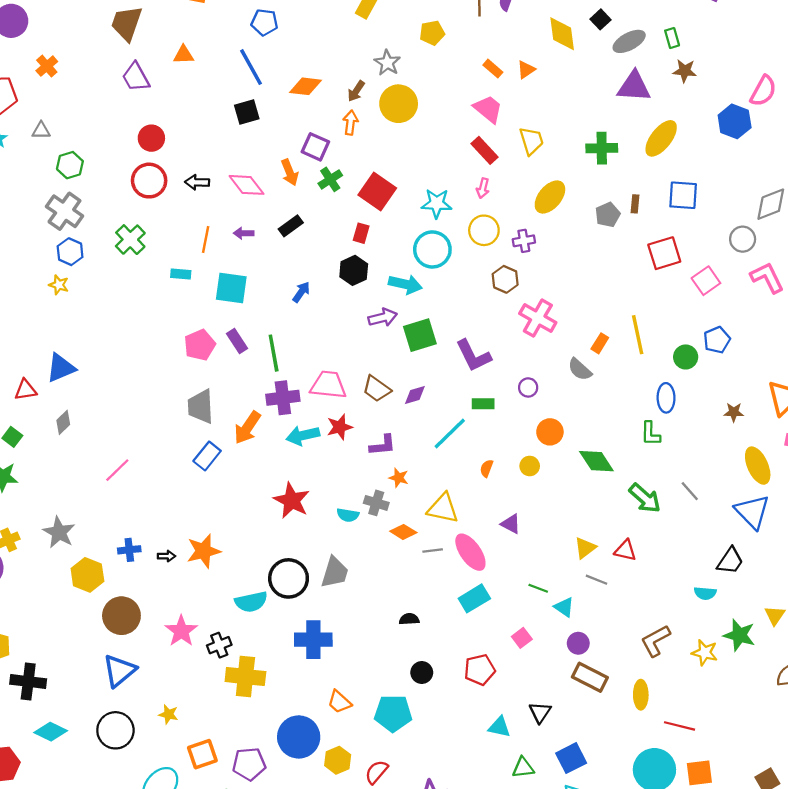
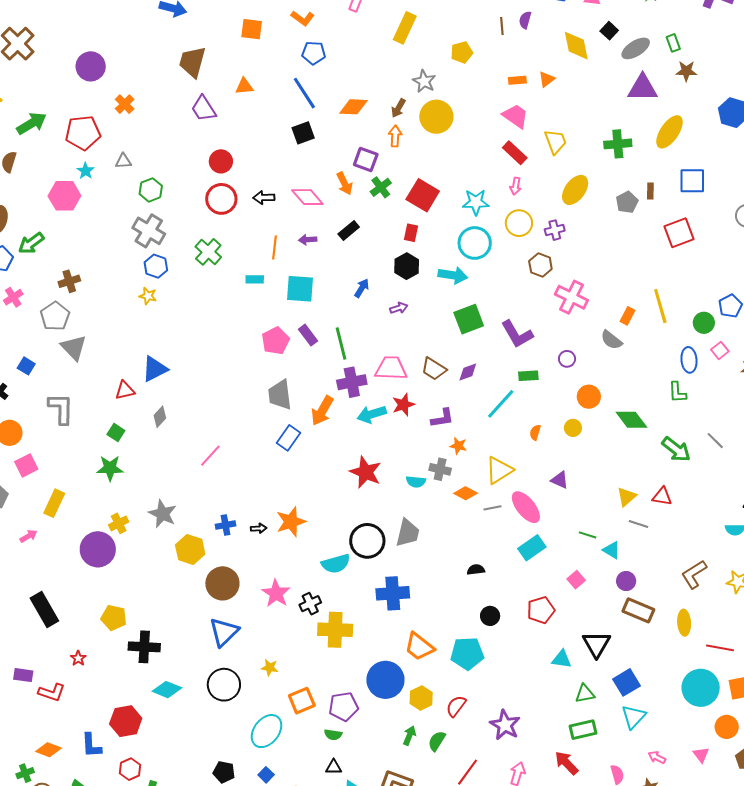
orange rectangle: (493, 69) -> (517, 80), turned -42
pink square: (706, 281) -> (720, 350), moved, size x0.7
purple arrow: (383, 318) -> (399, 308), moved, size x0.7
yellow triangle: (443, 508) -> (499, 470), turned -40
orange trapezoid: (339, 702) -> (419, 647), size x1.4
black triangle: (540, 712) -> (596, 644), size x1.4

